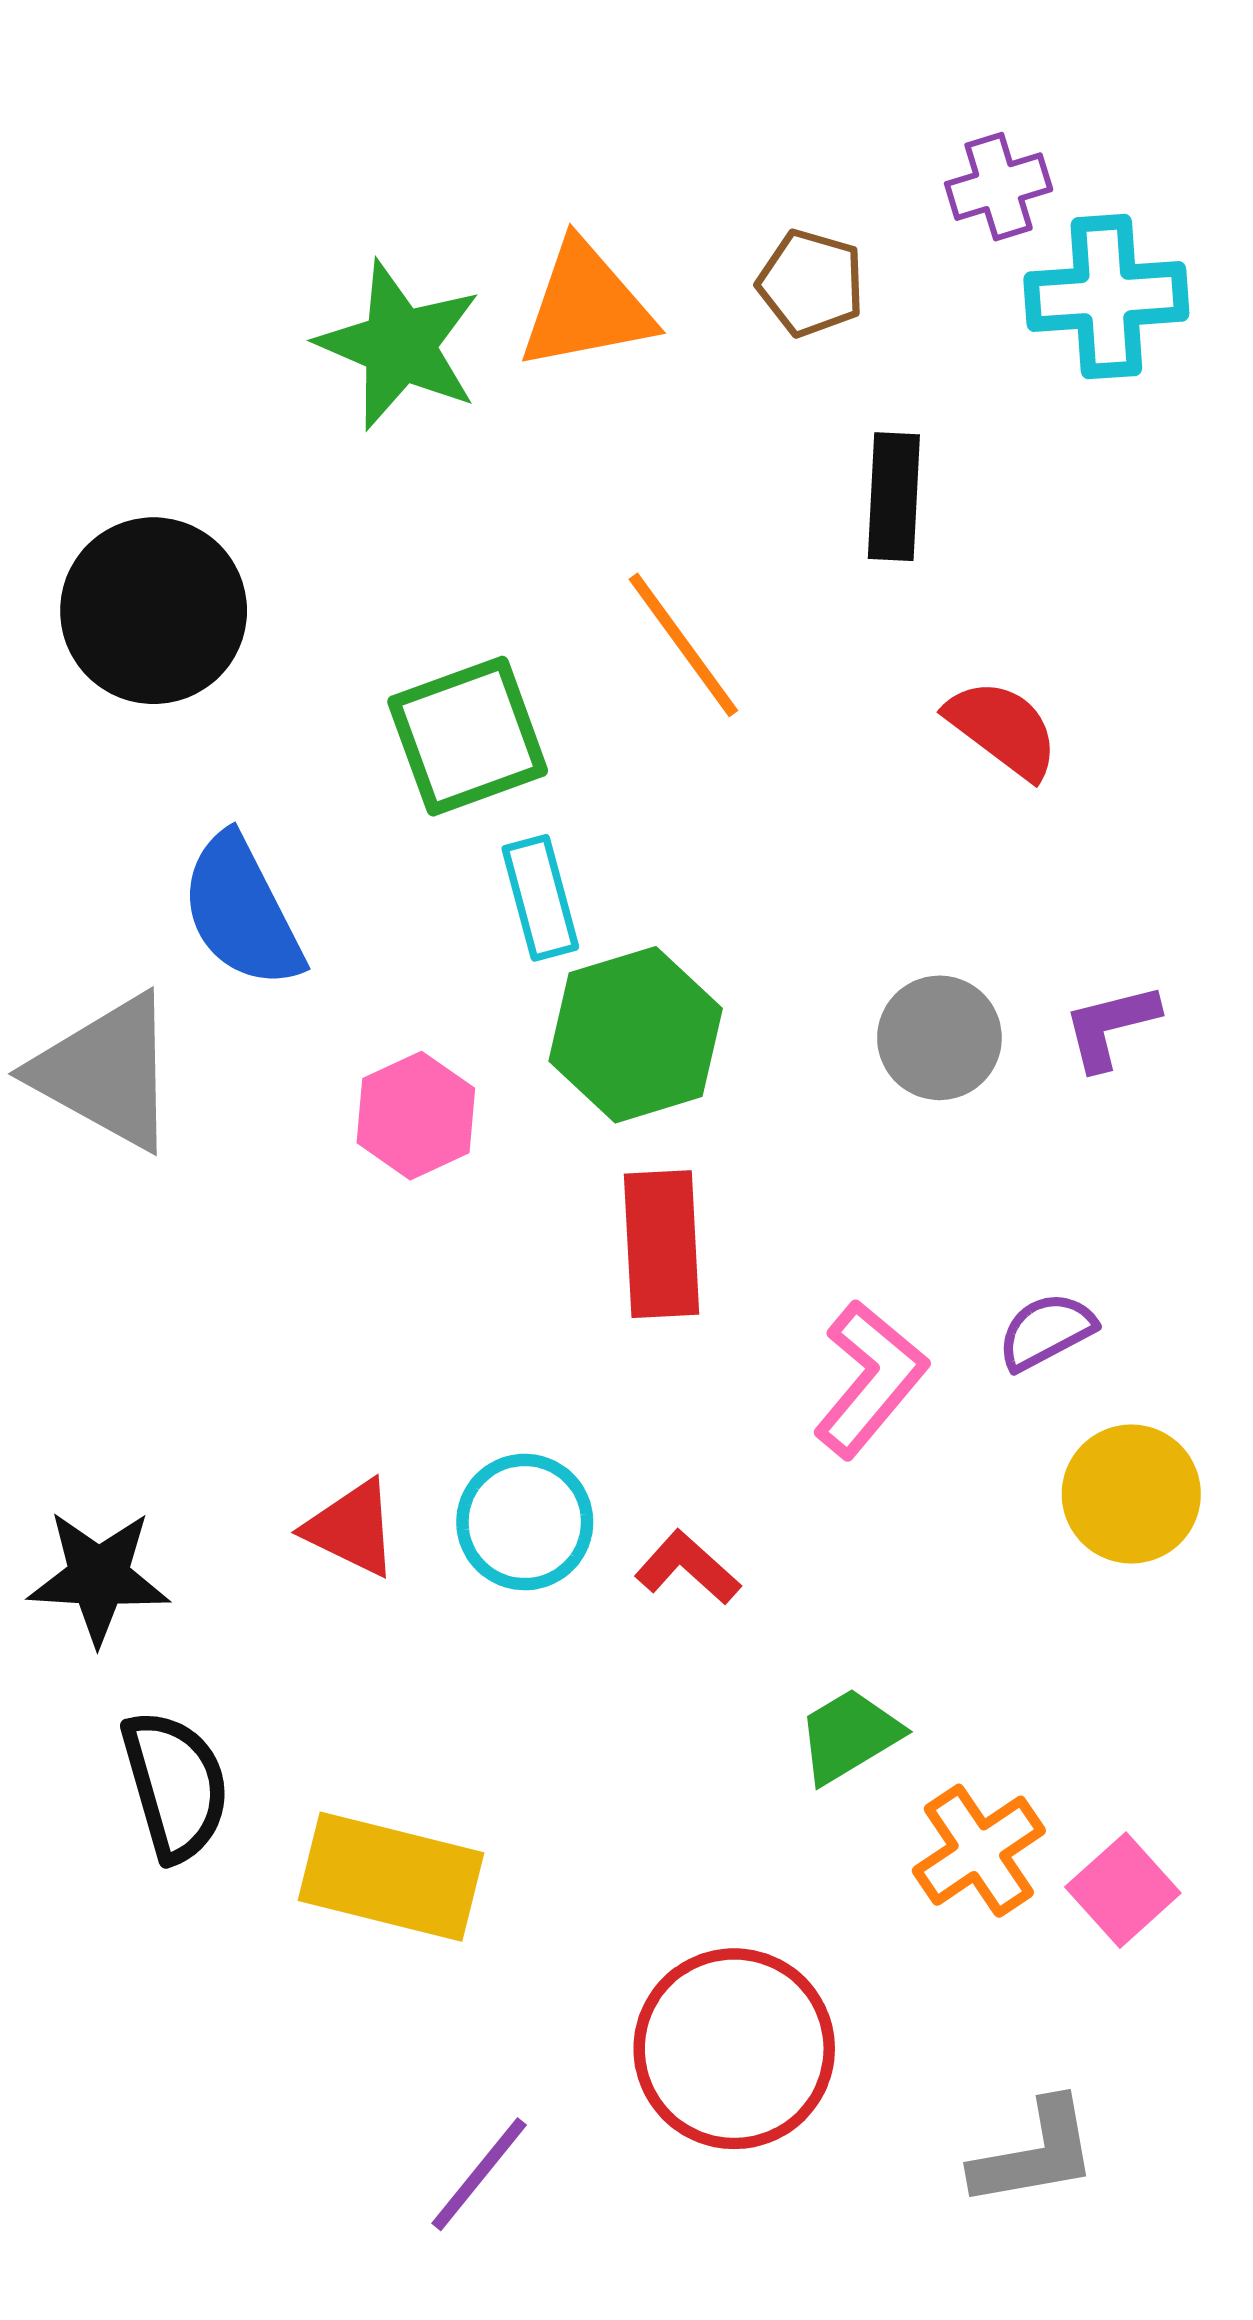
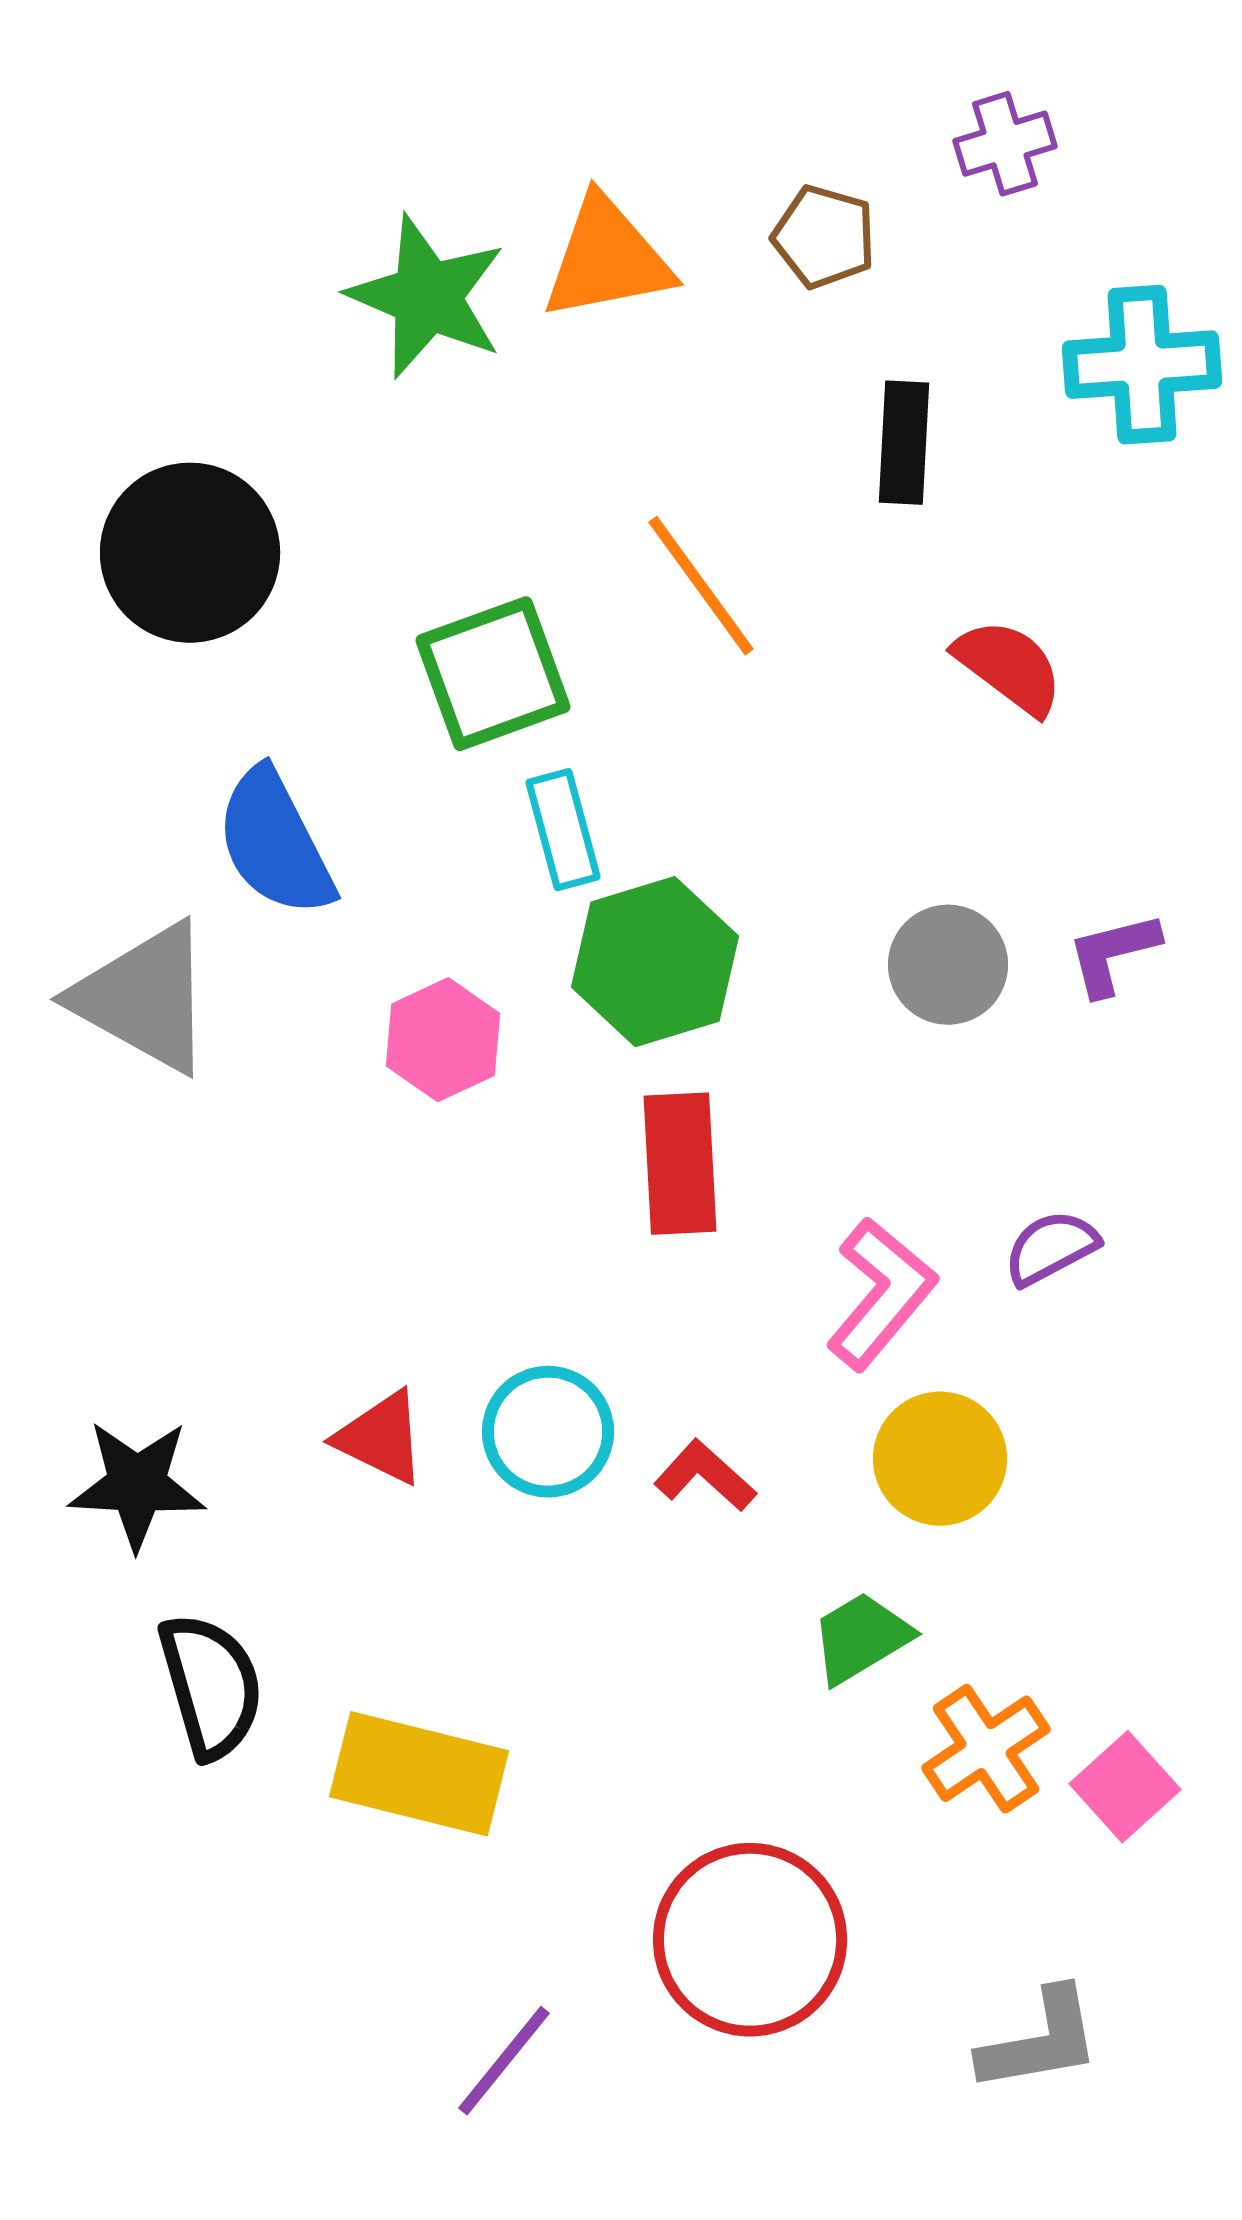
cyan cross: (1106, 297) -> (1142, 365), moved
yellow circle: (1131, 1494) -> (940, 1459), moved

